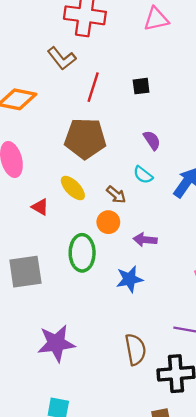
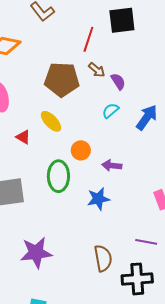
black square: (141, 86) -> (122, 20), moved, size x1.8
red line: (93, 87) -> (88, 39), moved
cyan semicircle: (143, 175) -> (110, 111), turned 102
brown arrow: (116, 195) -> (97, 70), moved

